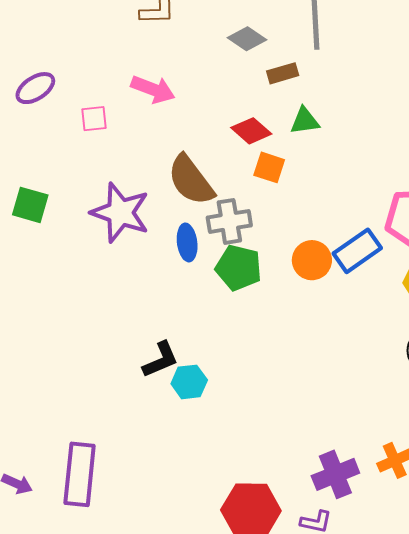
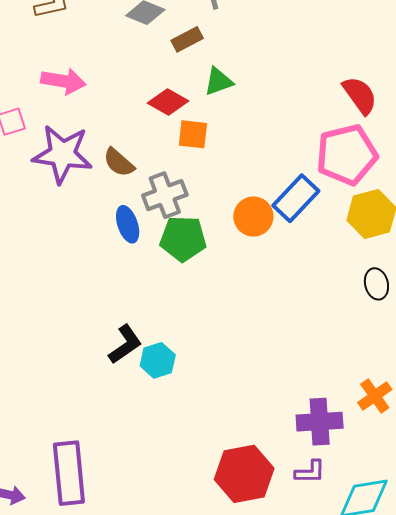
brown semicircle: (191, 180) -> (119, 162), size x0.6
purple star: (120, 213) -> (62, 154), moved
purple cross: (335, 474) -> (320, 422), turned 30

